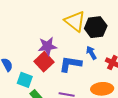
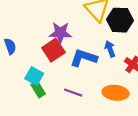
cyan square: (25, 80) -> (34, 76), moved

